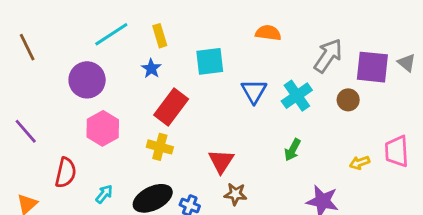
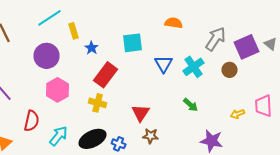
cyan line: (111, 34) -> (50, 18), moved
yellow rectangle: (160, 36) -> (74, 31), moved
purple square: (372, 67) -> (247, 47), turned -30
green arrow: (292, 150) -> (191, 105), turned -77
cyan arrow: (104, 194) -> (59, 136), size x1.5

